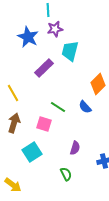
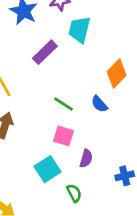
pink square: (44, 124) -> (63, 136), moved
cyan square: (32, 152) -> (48, 169), moved

